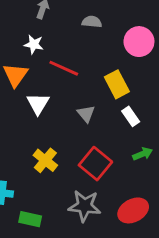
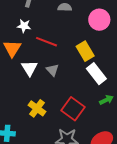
gray triangle: (86, 114) -> (52, 70), moved
white rectangle: (131, 116) -> (96, 74), size x1.5

